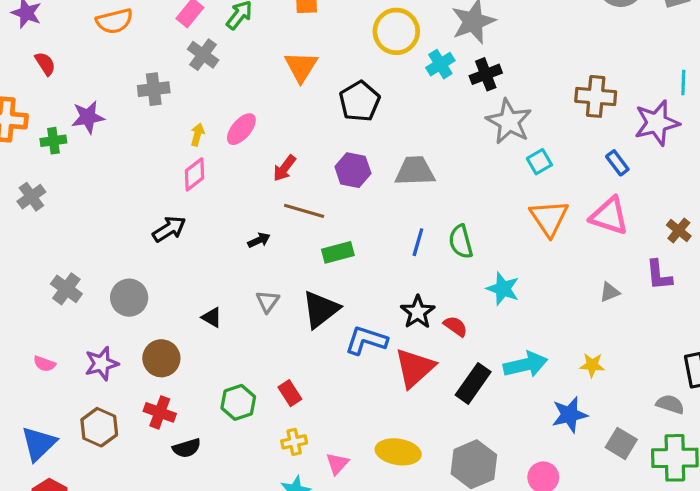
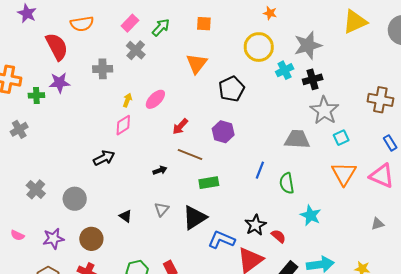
red semicircle: (45, 64) -> (57, 47), moved, size x1.8
gray trapezoid: (415, 171) -> (297, 139), moved
blue line: (418, 242) -> (260, 170), moved

